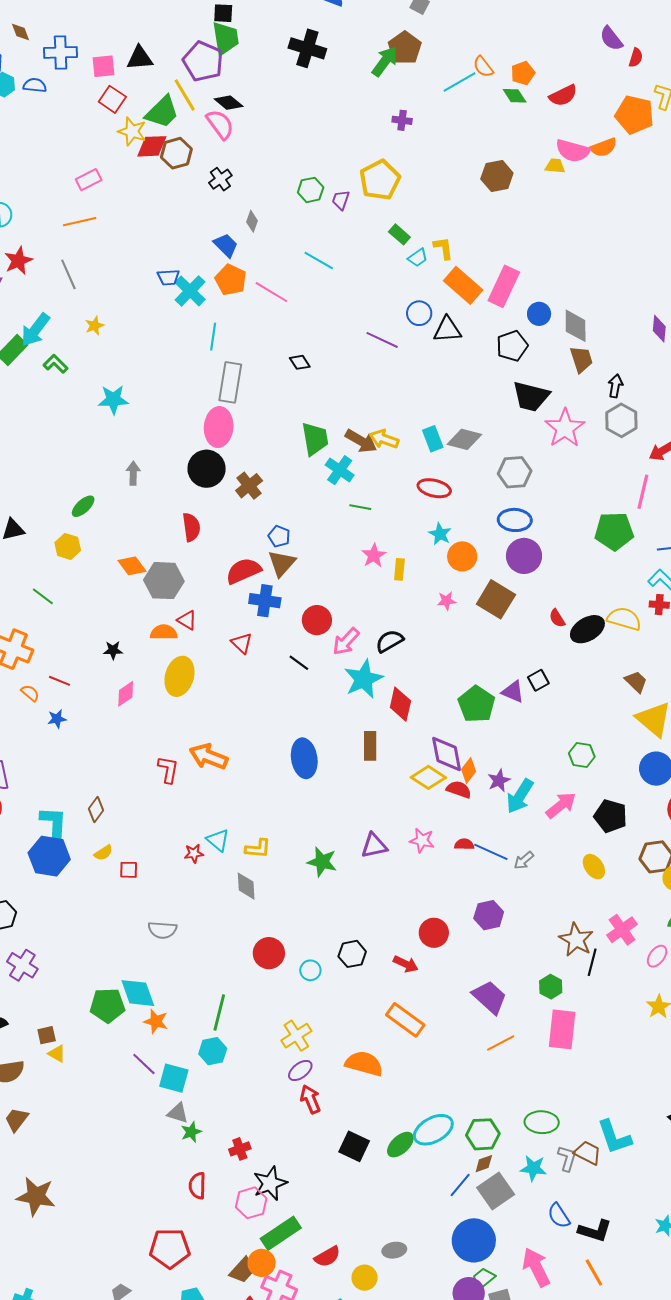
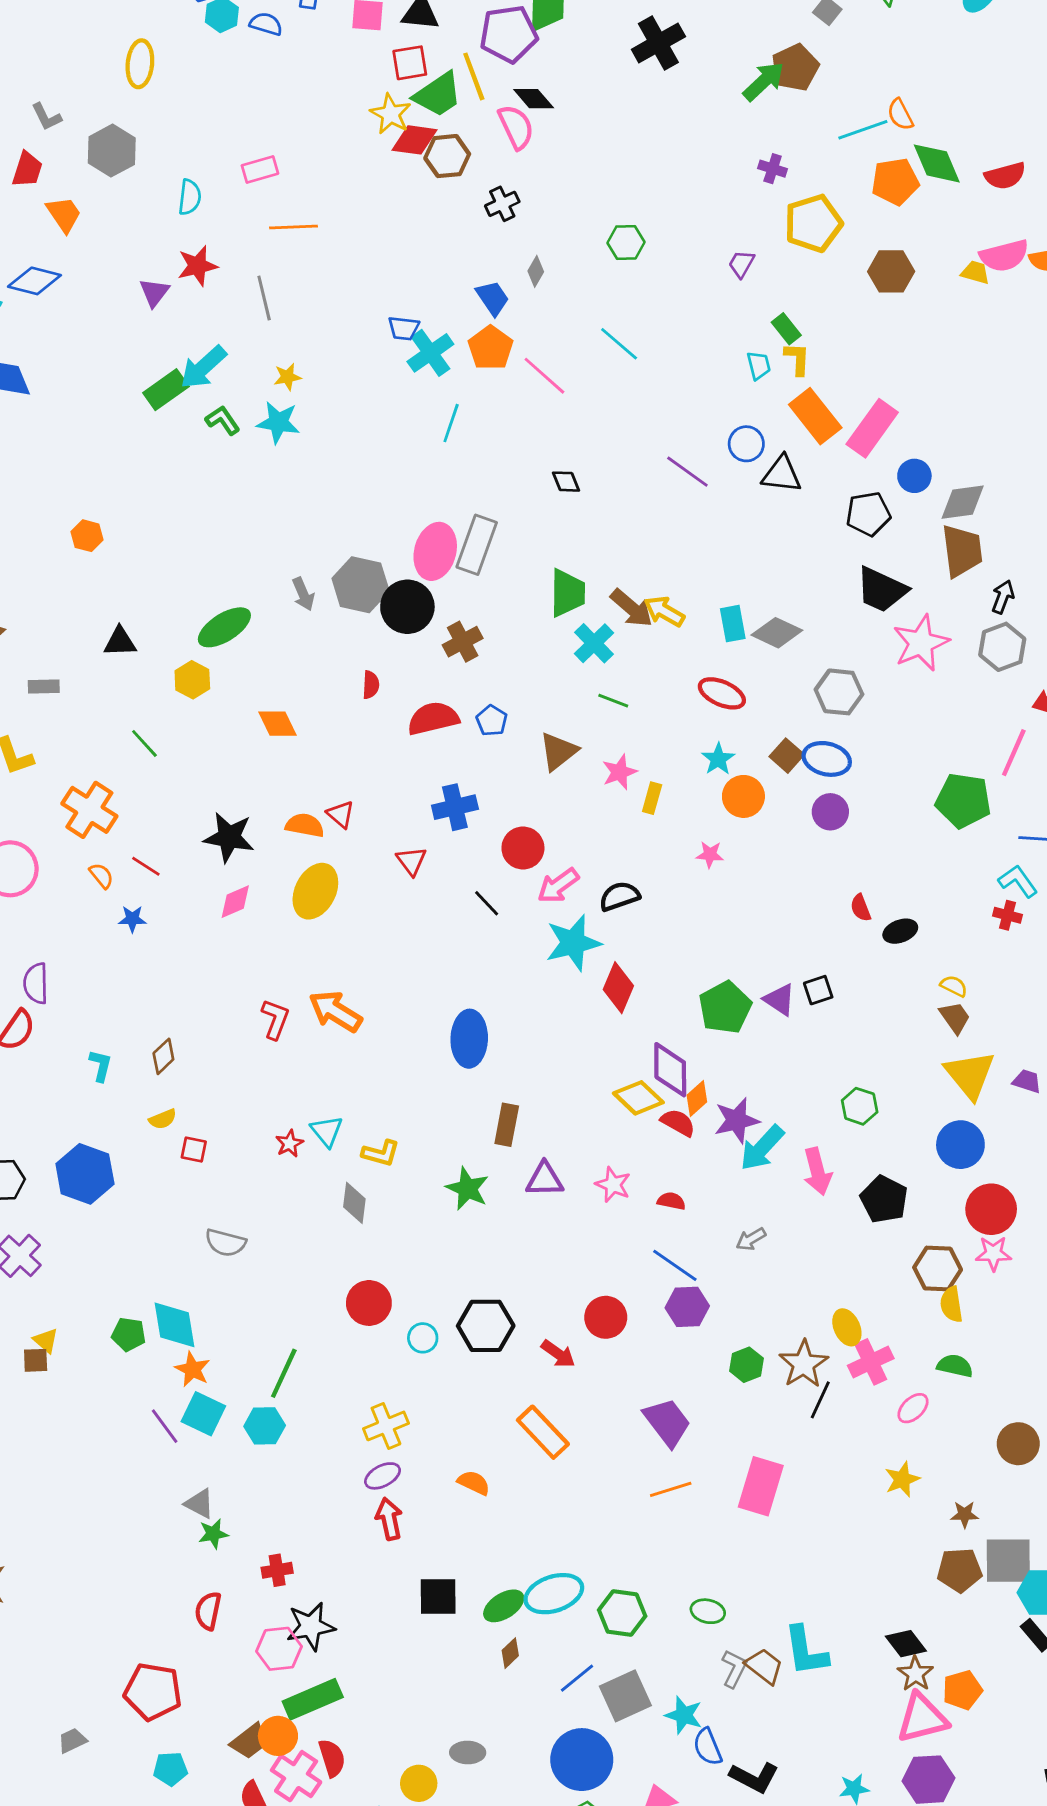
black cross: (307, 48) -> (658, 43), turned 33
purple pentagon: (203, 61) -> (509, 34), turned 30
orange pentagon: (523, 73) -> (895, 182), moved, size x1.4
green diamond: (515, 96) -> (937, 163), size x1.5
red square: (112, 99) -> (410, 63), moved, turned 36
pink semicircle: (573, 151) -> (1004, 256), turned -40
pink rectangle: (89, 180) -> (260, 169), moved
yellow pentagon: (380, 180) -> (813, 223), moved
purple trapezoid: (341, 200) -> (741, 264), moved
green rectangle: (399, 234) -> (786, 329), moved
cyan trapezoid: (418, 258) -> (759, 365), turned -80
gray diamond: (576, 326) -> (963, 502), turned 72
brown trapezoid: (581, 359) -> (962, 551), size x1.4
gray rectangle: (230, 382) -> (477, 545), moved
cyan star: (113, 400) -> (278, 422), moved
gray arrow: (133, 473) -> (303, 594), turned 145
green ellipse: (83, 506) -> (224, 627), size x1.5
red semicircle: (191, 527) -> (371, 685), size x0.7
purple circle: (524, 556) -> (830, 812), size x0.7
brown triangle: (282, 563) -> (558, 751), moved
red semicircle: (243, 571) -> (433, 718), moved
gray hexagon: (164, 581) -> (361, 585), moved
brown square: (496, 599) -> (787, 756), moved, size x0.6
blue cross: (265, 601) -> (455, 807), turned -32
yellow semicircle: (624, 619) -> (954, 986), moved, size x0.6
black ellipse: (587, 629) -> (900, 931), size x0.7
black star: (113, 650) -> (229, 837), size x1.8
brown rectangle: (370, 746) -> (507, 1125), moved
purple star: (499, 780) -> (737, 1120), size x1.4
pink arrow: (561, 805) -> (817, 1171), turned 104
cyan L-shape: (54, 824) -> (101, 1066), size x0.6
blue line: (491, 852) -> (675, 1265), moved
red star: (194, 853) -> (289, 1144), turned -30
blue hexagon: (49, 856) -> (85, 1174), moved
yellow ellipse: (594, 867) -> (847, 1327), moved
black hexagon: (352, 954) -> (486, 1326), size x1.4
green hexagon: (551, 987) -> (746, 1365), moved
green pentagon: (107, 1005) -> (129, 1334), size x0.7
yellow triangle: (57, 1054) -> (46, 1340), moved
orange semicircle: (364, 1064) -> (474, 1483), size x0.6
cyan square: (174, 1078) -> (203, 1414), moved
green ellipse: (542, 1122) -> (708, 1611), size x0.7
black square: (354, 1146) -> (438, 1597), turned -36
brown diamond: (484, 1164) -> (510, 1653), moved, turned -35
cyan star: (533, 1168) -> (684, 1715), moved
red semicircle: (327, 1257) -> (332, 1758), moved, turned -88

